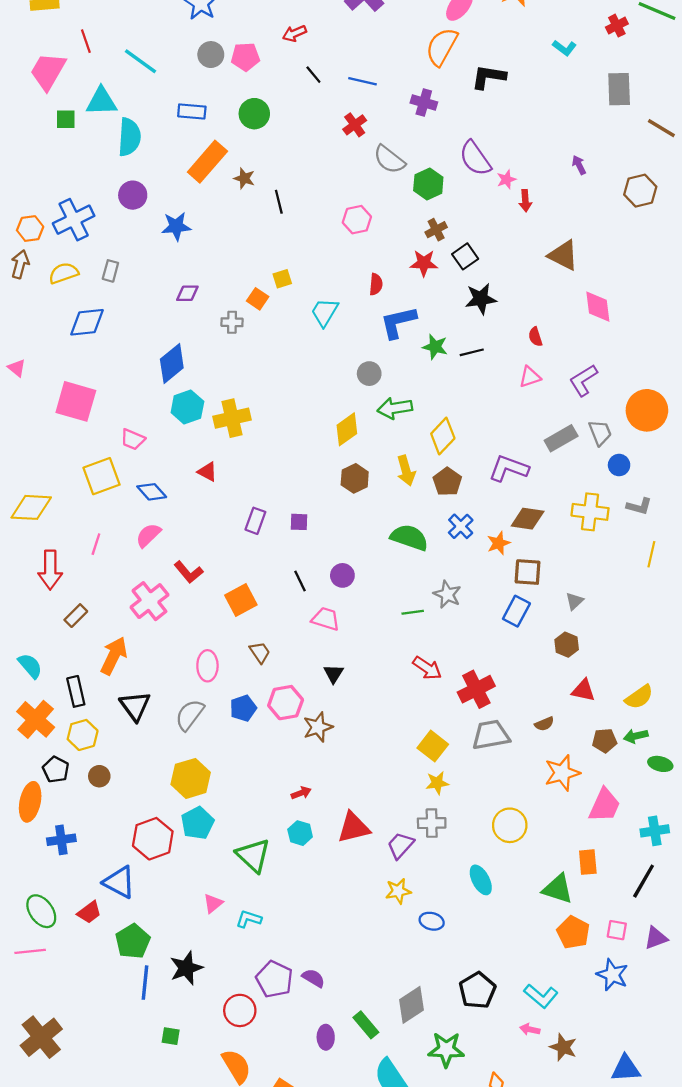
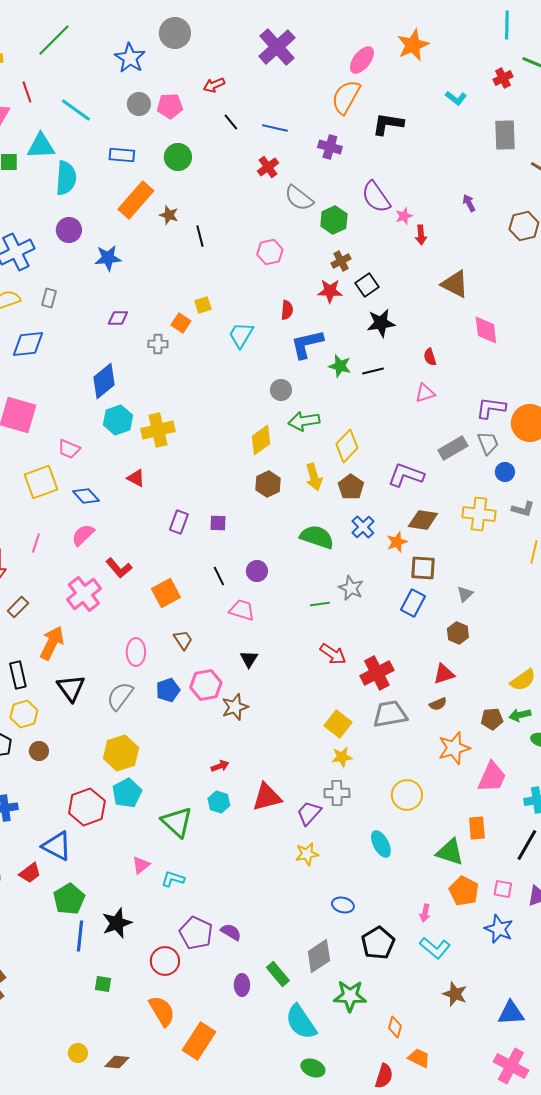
purple L-shape: (583, 380) -> (491, 408), moved, turned 40
red triangle: (583, 690) -> (444, 674), moved, turned -30
blue ellipse: (432, 921) -> (343, 905), moved
pink arrow: (530, 1029) -> (425, 913), moved, turned -90

